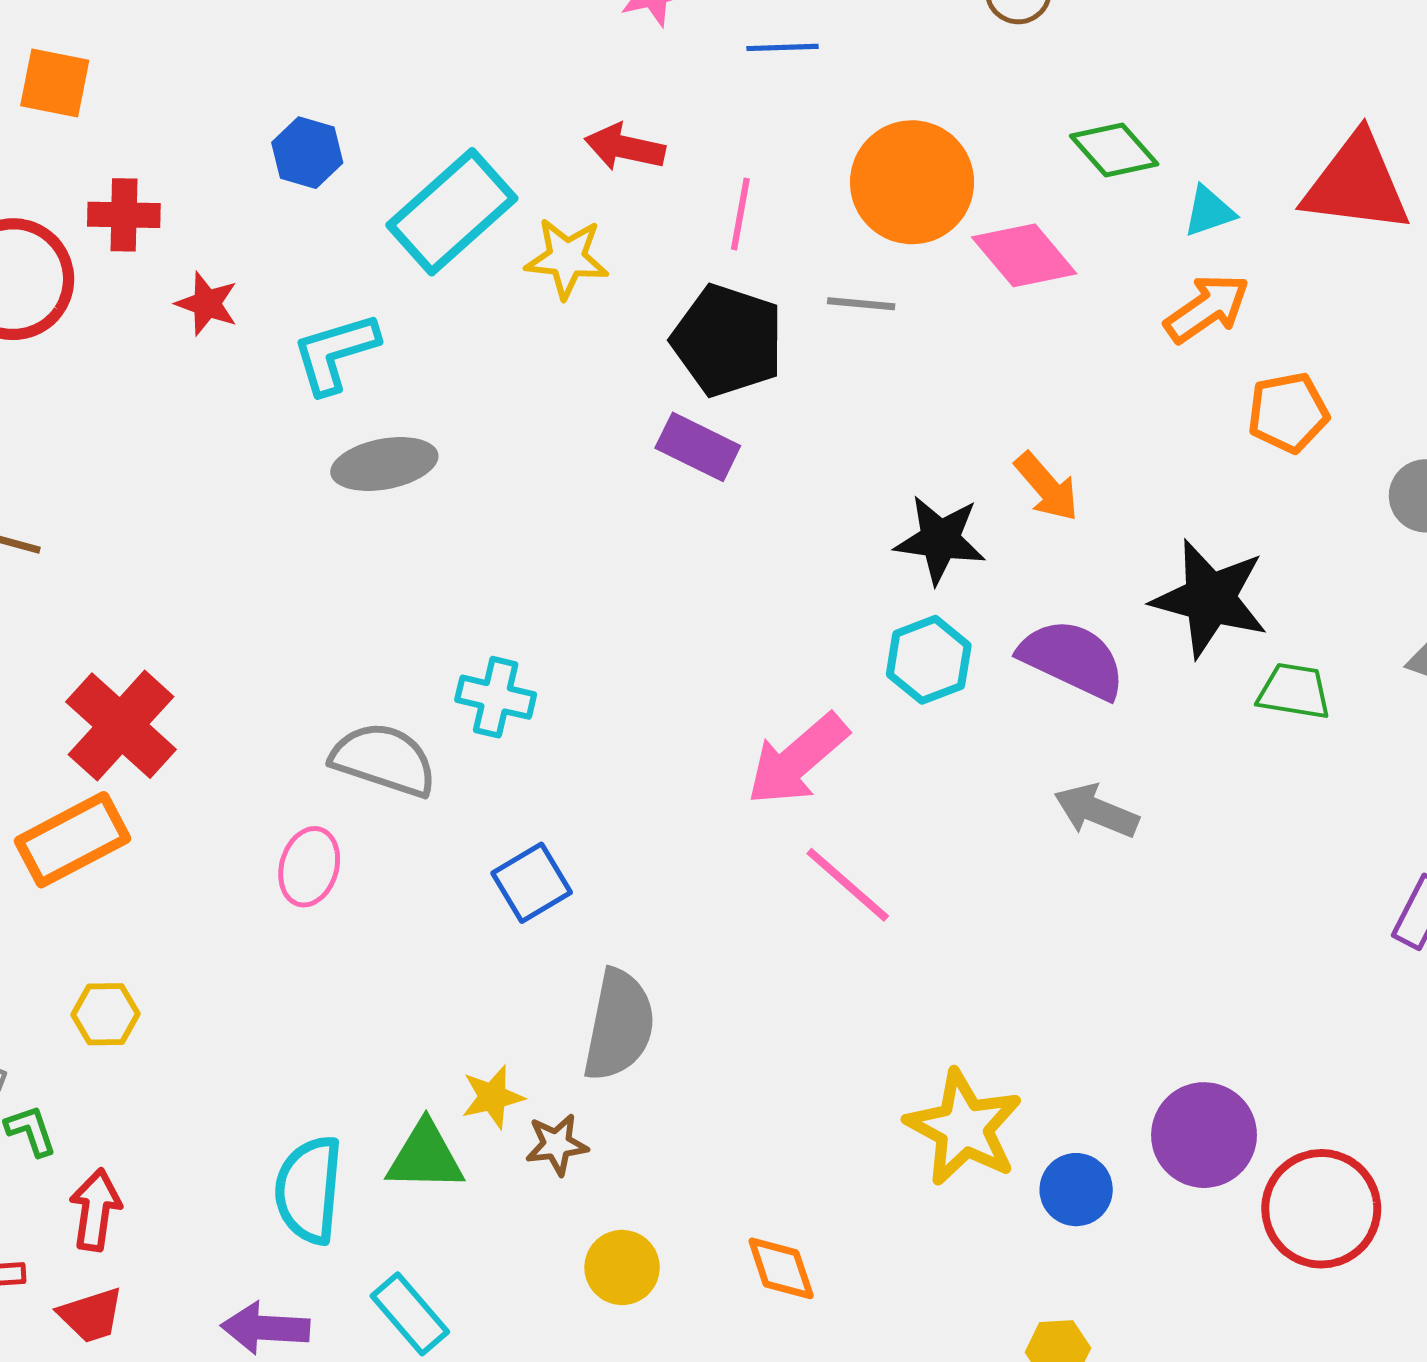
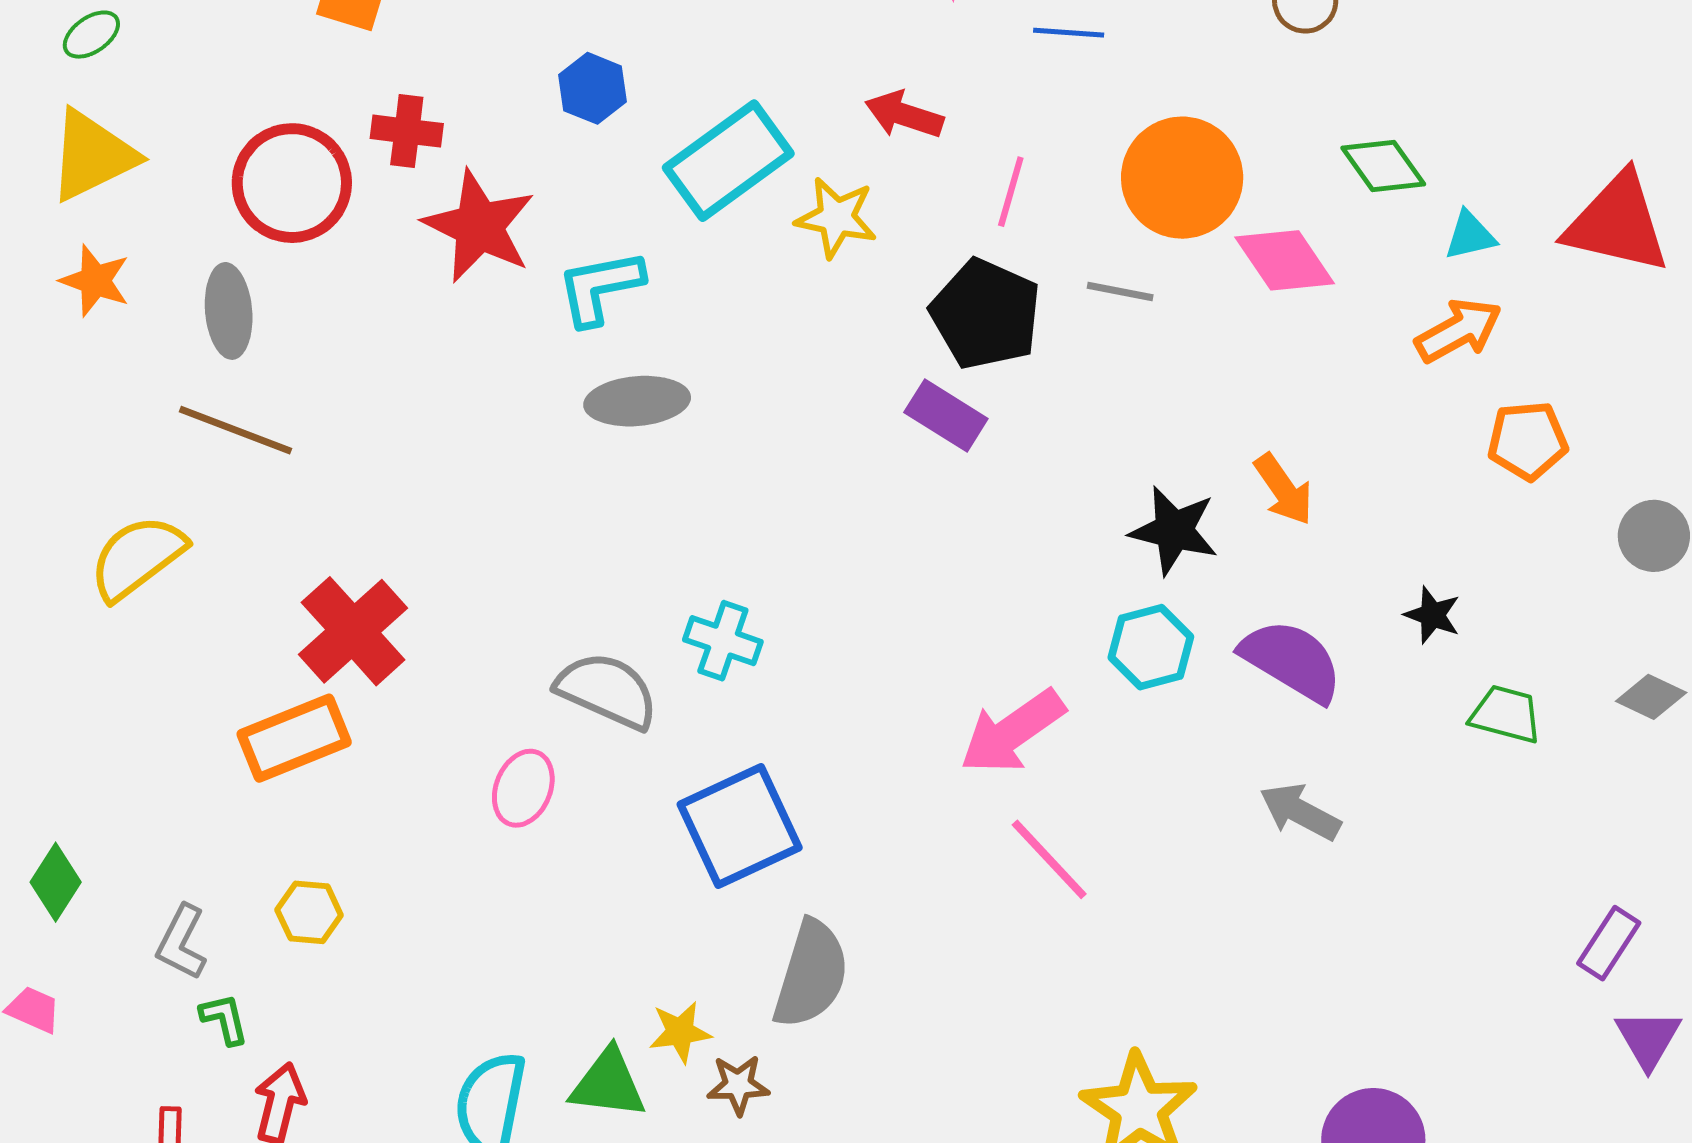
red star: (207, 304) -> (479, 226), size x1.8
black star: (1210, 599) -> (1432, 615), size x0.5
blue square: (532, 883) -> (740, 826), size x1.6

